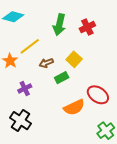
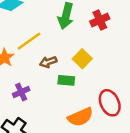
green rectangle: (62, 78) -> (66, 80), turned 32
red ellipse: (98, 95) -> (110, 103), turned 30

